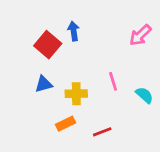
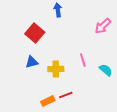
blue arrow: (74, 31) -> (58, 10), moved
orange rectangle: (65, 124) -> (48, 101), moved
red line: (102, 132) -> (66, 95), moved

